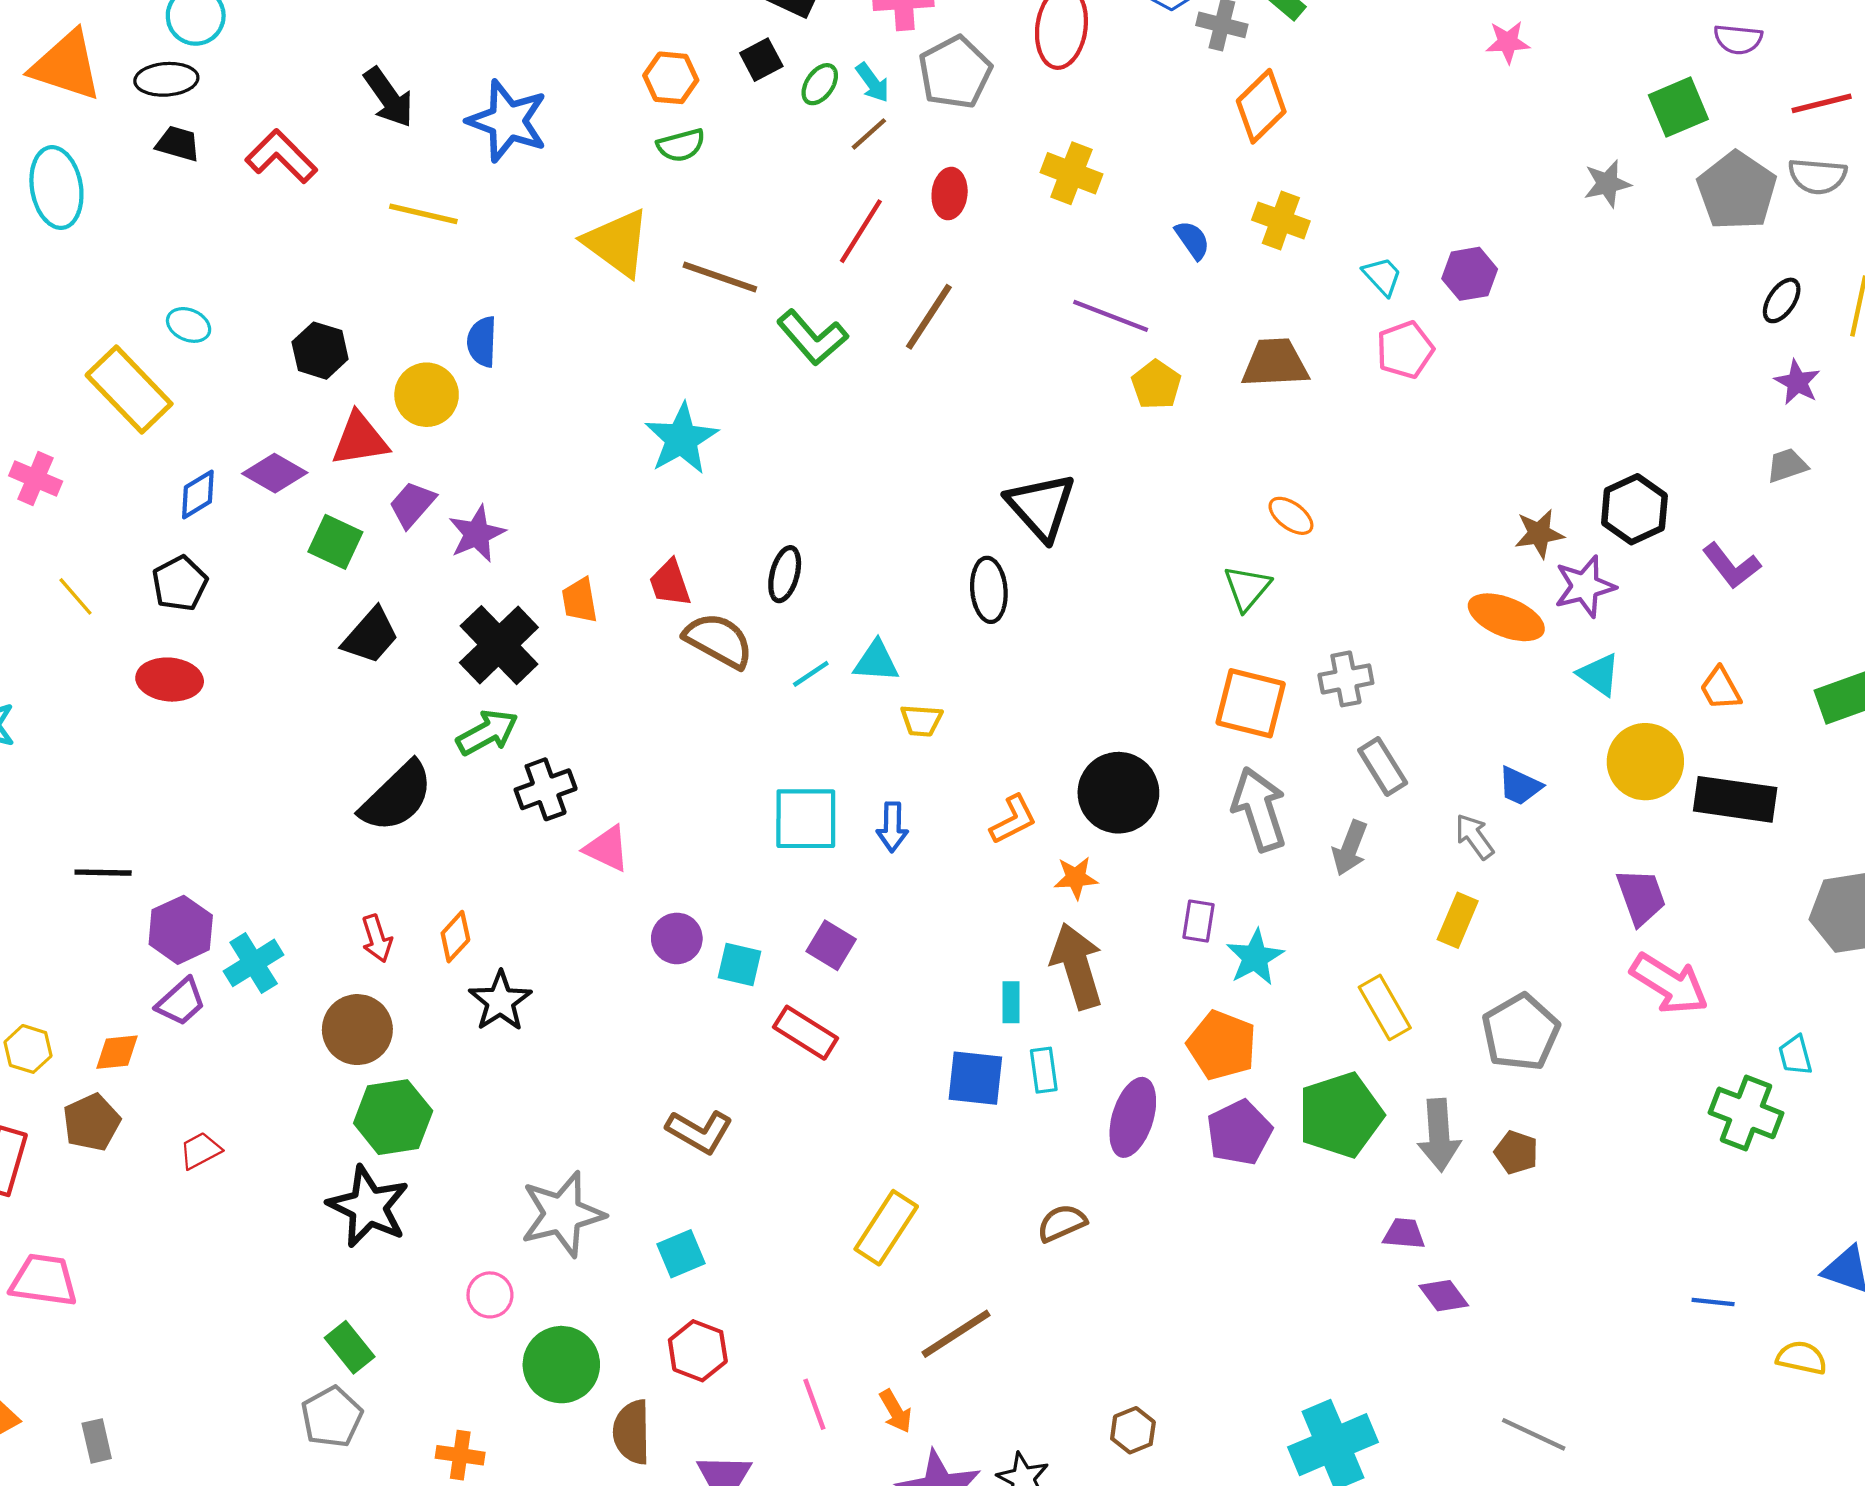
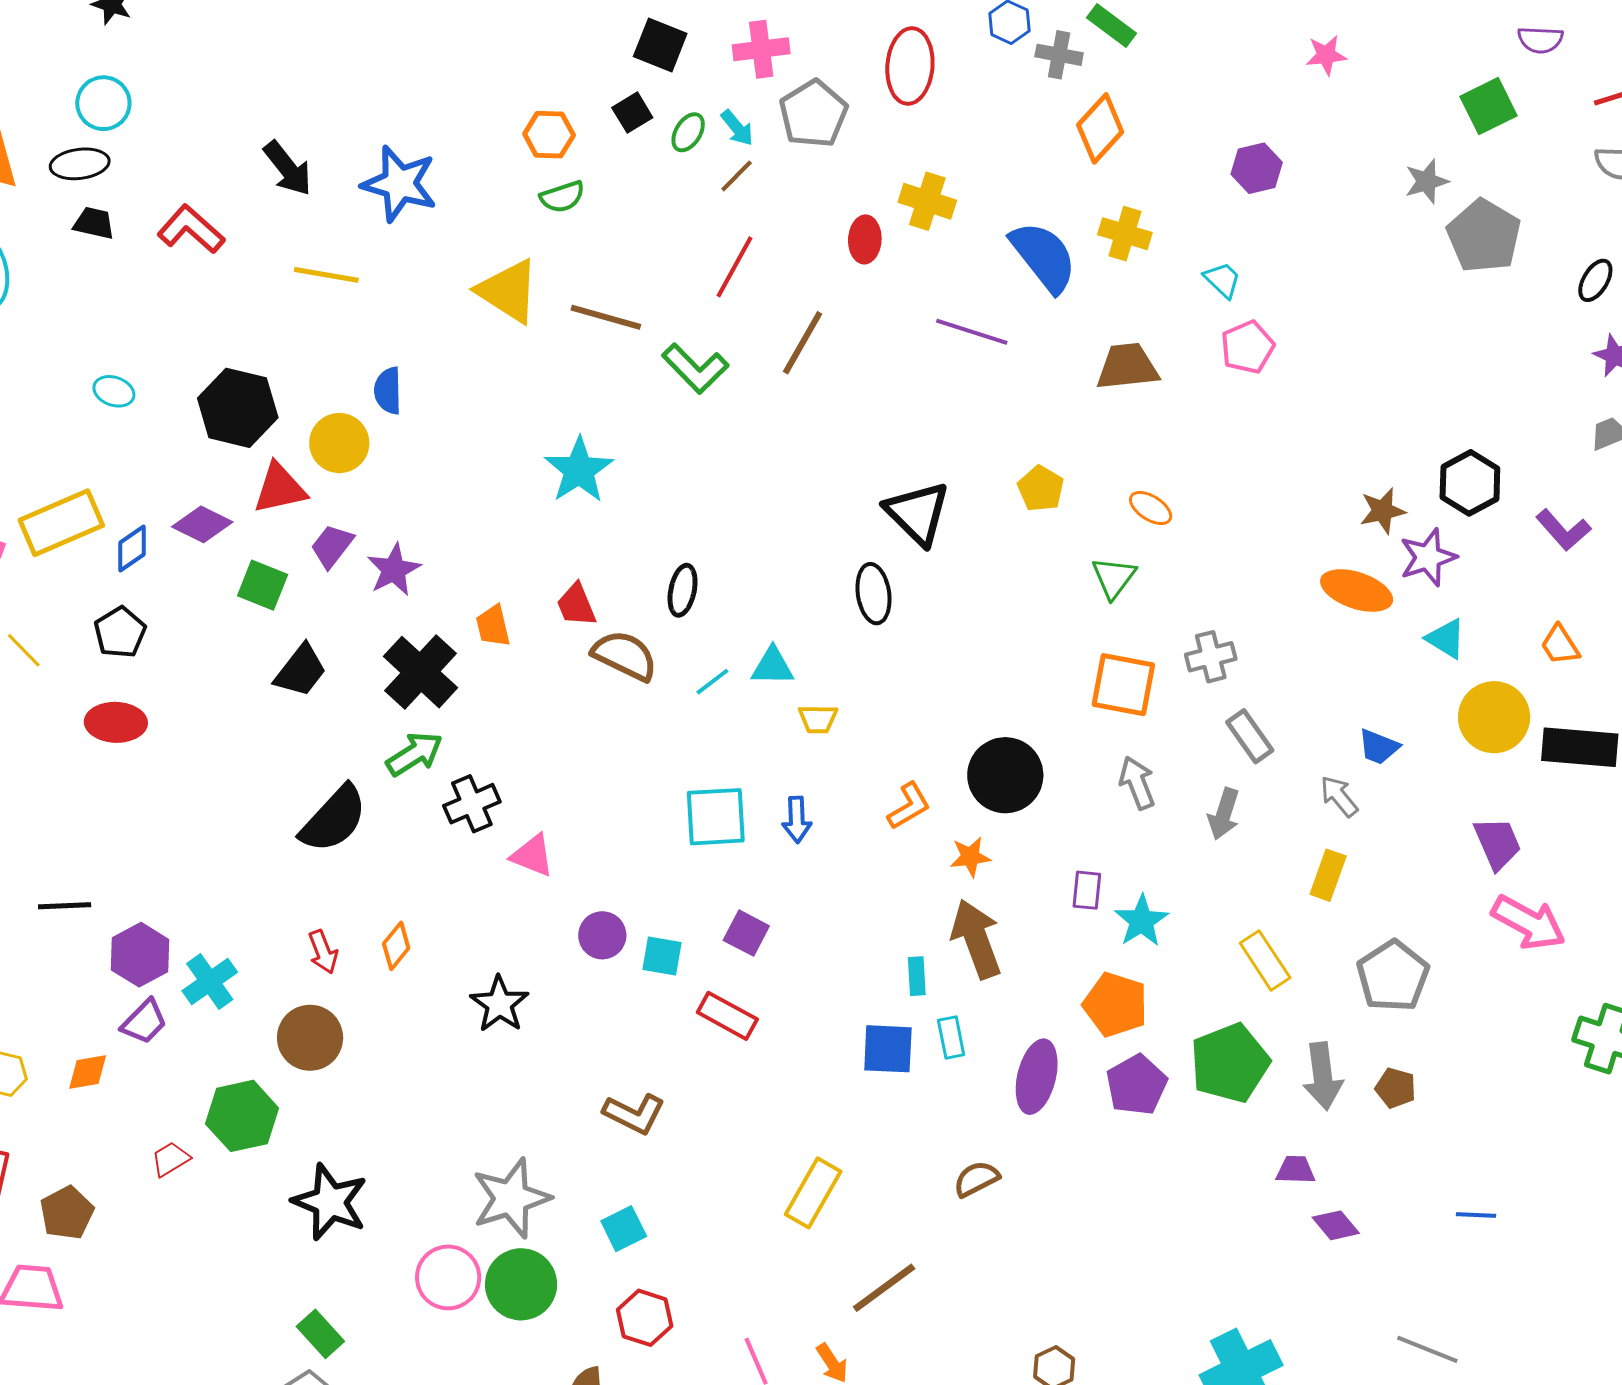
gray pentagon: (1737, 191) -> (1484, 236), moved
red ellipse: (950, 194) -> (865, 239), moved
blue semicircle: (1192, 240) -> (1044, 257), size x2.0
purple hexagon: (1470, 274) -> (1257, 168), moved
black hexagon: (320, 351) -> (238, 408), size x1.5
yellow pentagon: (1156, 385) -> (1041, 489), moved
yellow rectangle: (129, 390) -> (61, 523), moved, turned -66
gray arrow: (1259, 809) -> (1137, 783), size x0.7
black star: (500, 1001) -> (499, 1004), moved
green hexagon: (393, 1117) -> (242, 1116), moved
brown pentagon: (92, 1122) -> (67, 1213), moved
pink circle: (490, 1295) -> (448, 1277), size x1.5
blue line: (1713, 1302) -> (1476, 1215), moved
green circle: (561, 1365) -> (521, 1284), moved

